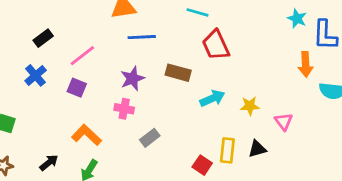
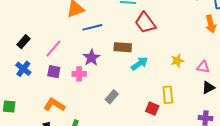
cyan arrow: (212, 98) -> (139, 64), moved
pink cross: (124, 109) -> (79, 74), moved
pink triangle: (284, 122) -> (203, 67), turned -32
orange L-shape: (87, 135) -> (54, 105), moved
black triangle: (257, 149) -> (208, 88), moved

